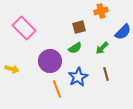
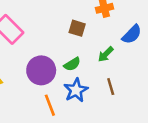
brown square: (79, 27) -> (77, 28), turned 32
green semicircle: (75, 48) -> (72, 64), moved

